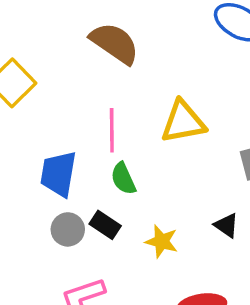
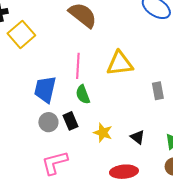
black rectangle: (105, 225) -> (70, 121), turned 30
black triangle: (226, 225) -> (137, 137), moved

